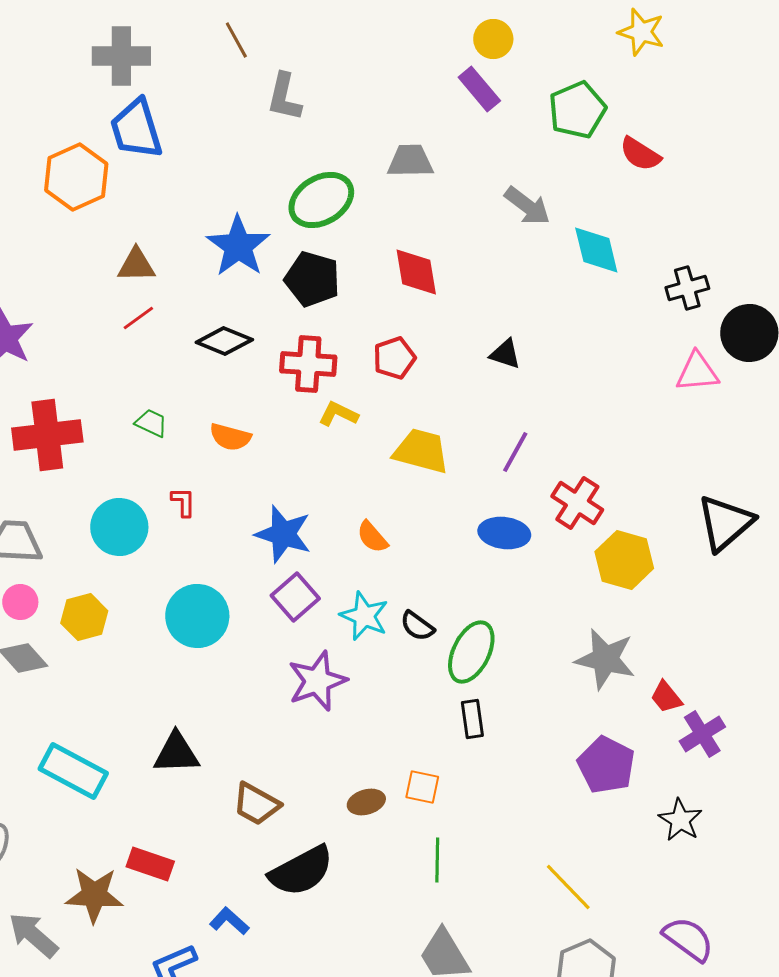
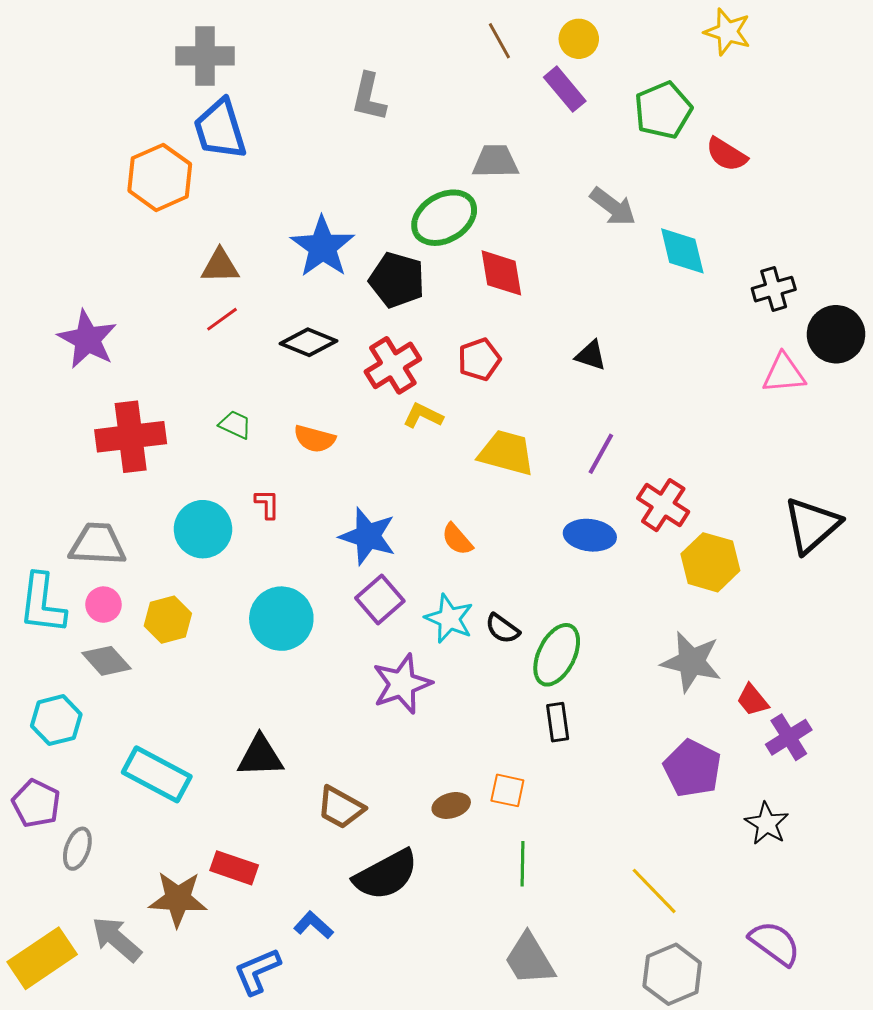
brown line: (236, 40) -> (499, 41), moved
green ellipse: (321, 200) -> (444, 218), moved
red cross: (308, 364) -> (393, 365), turned -36

